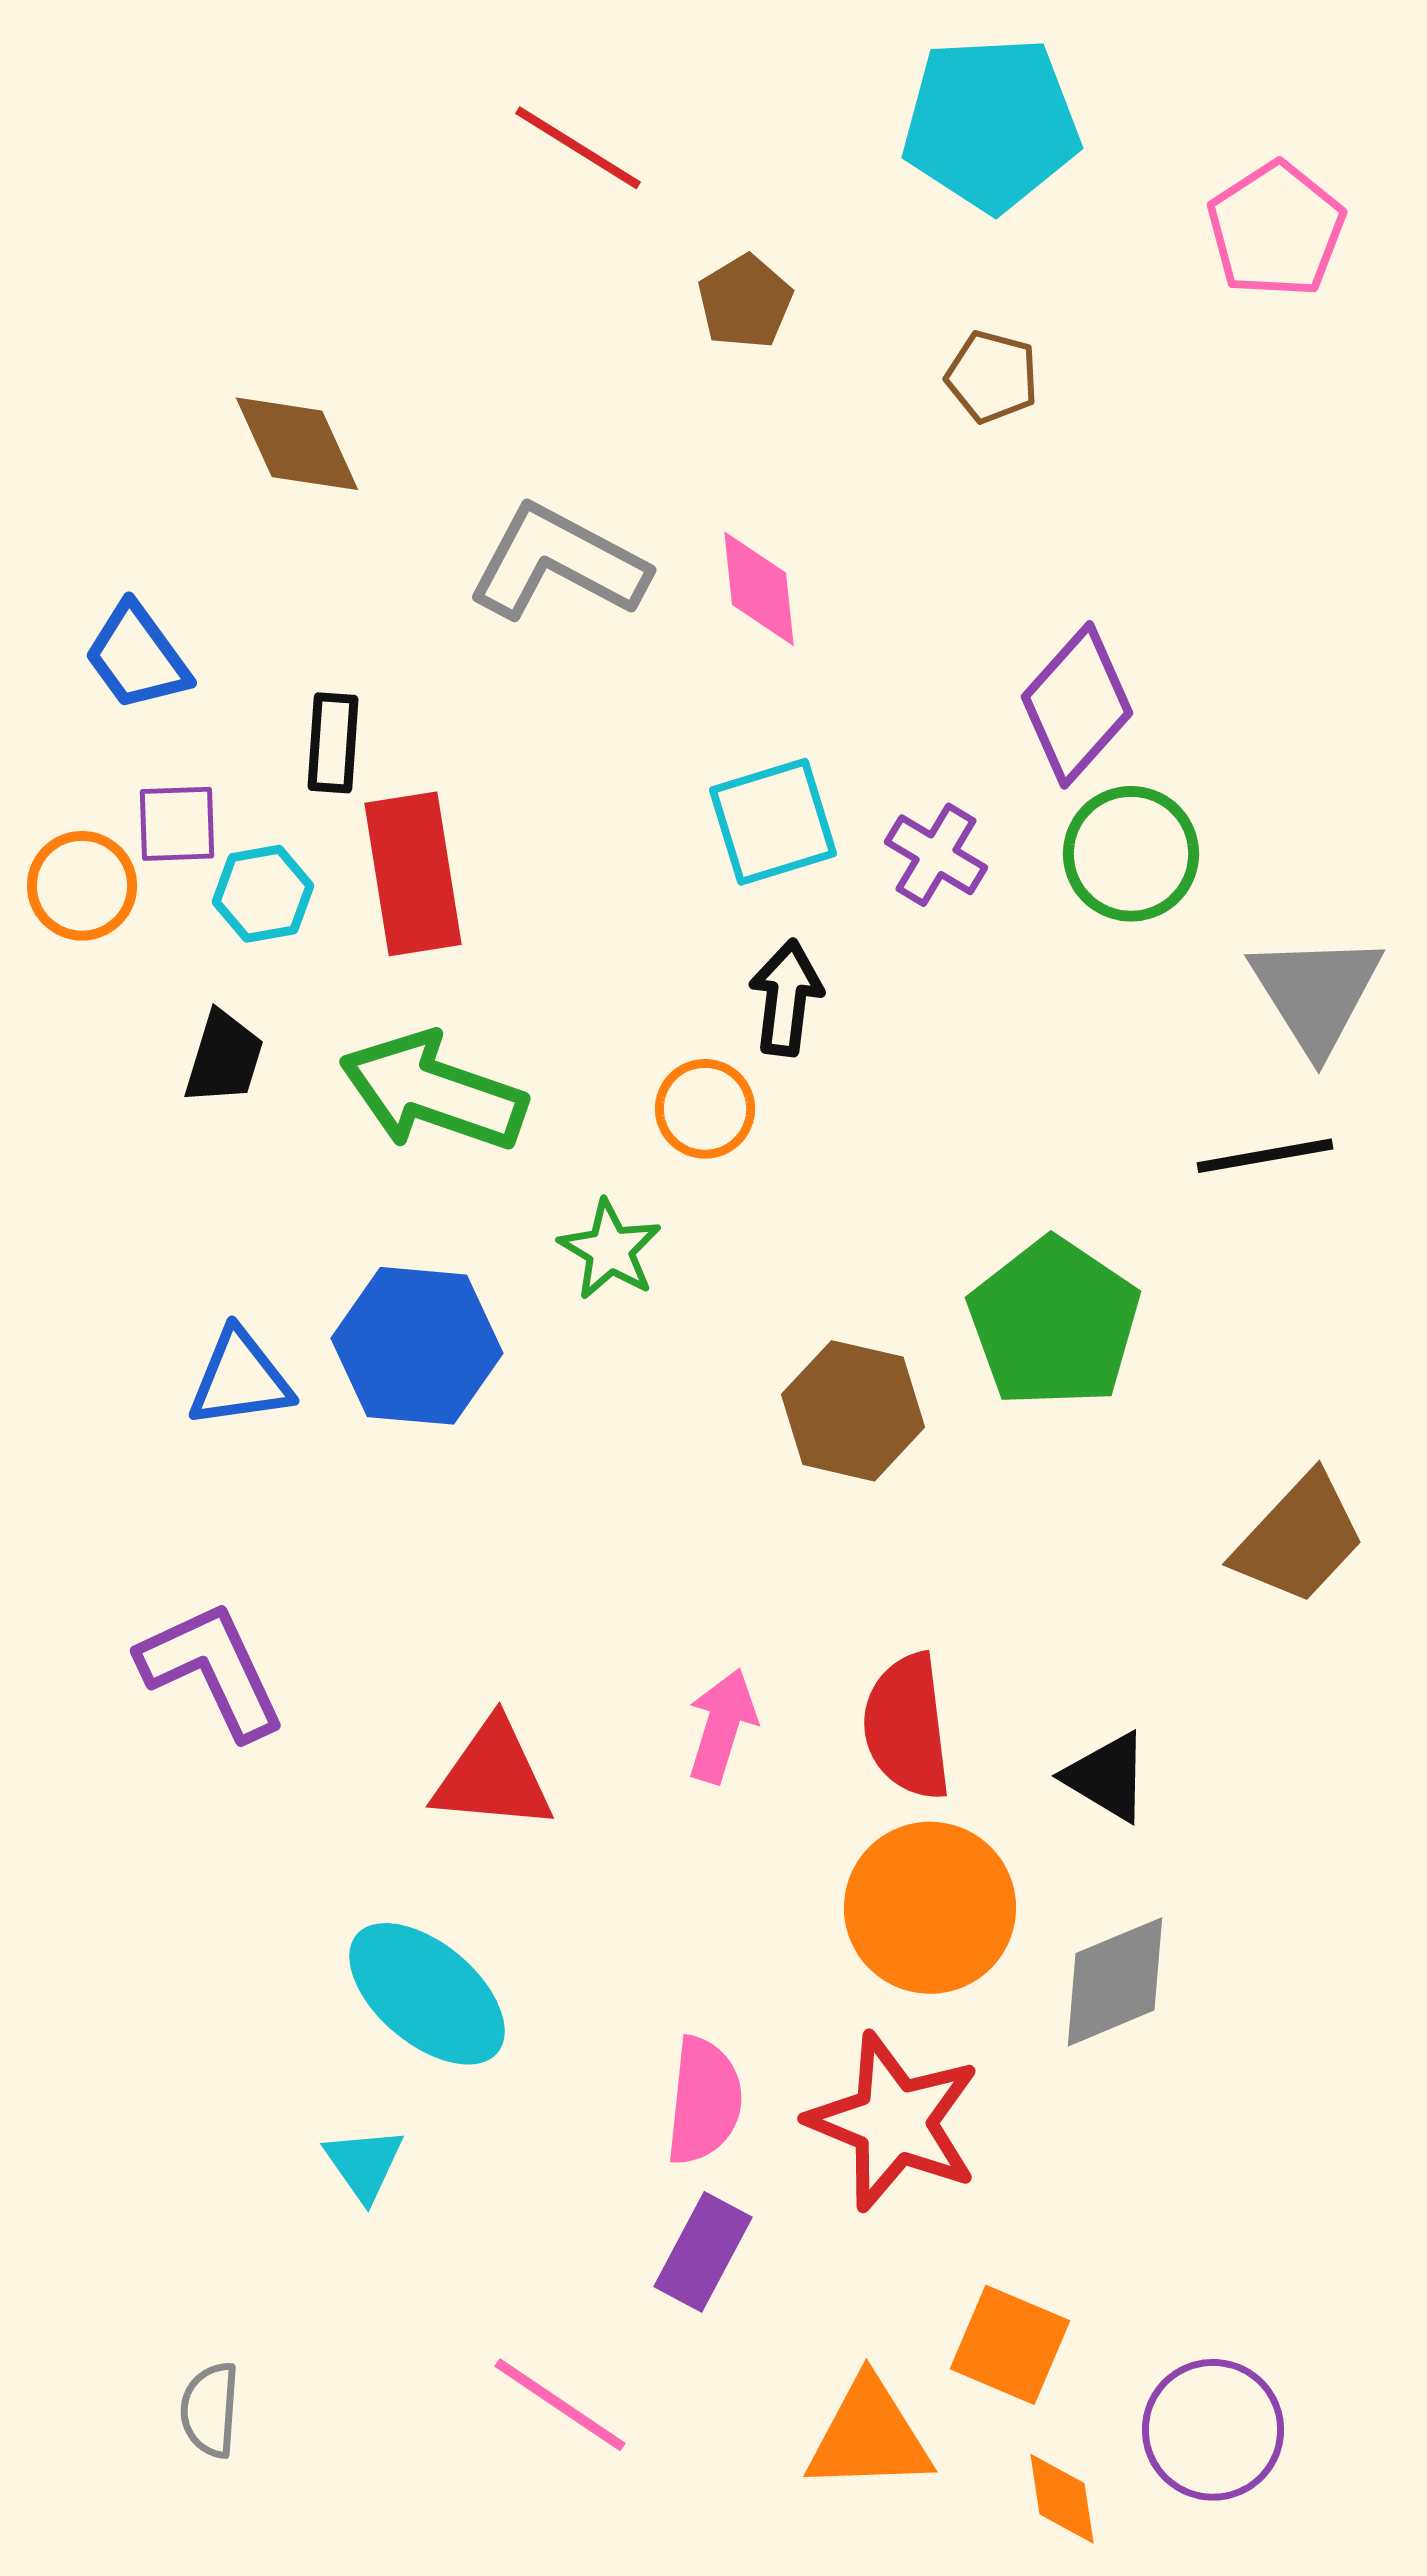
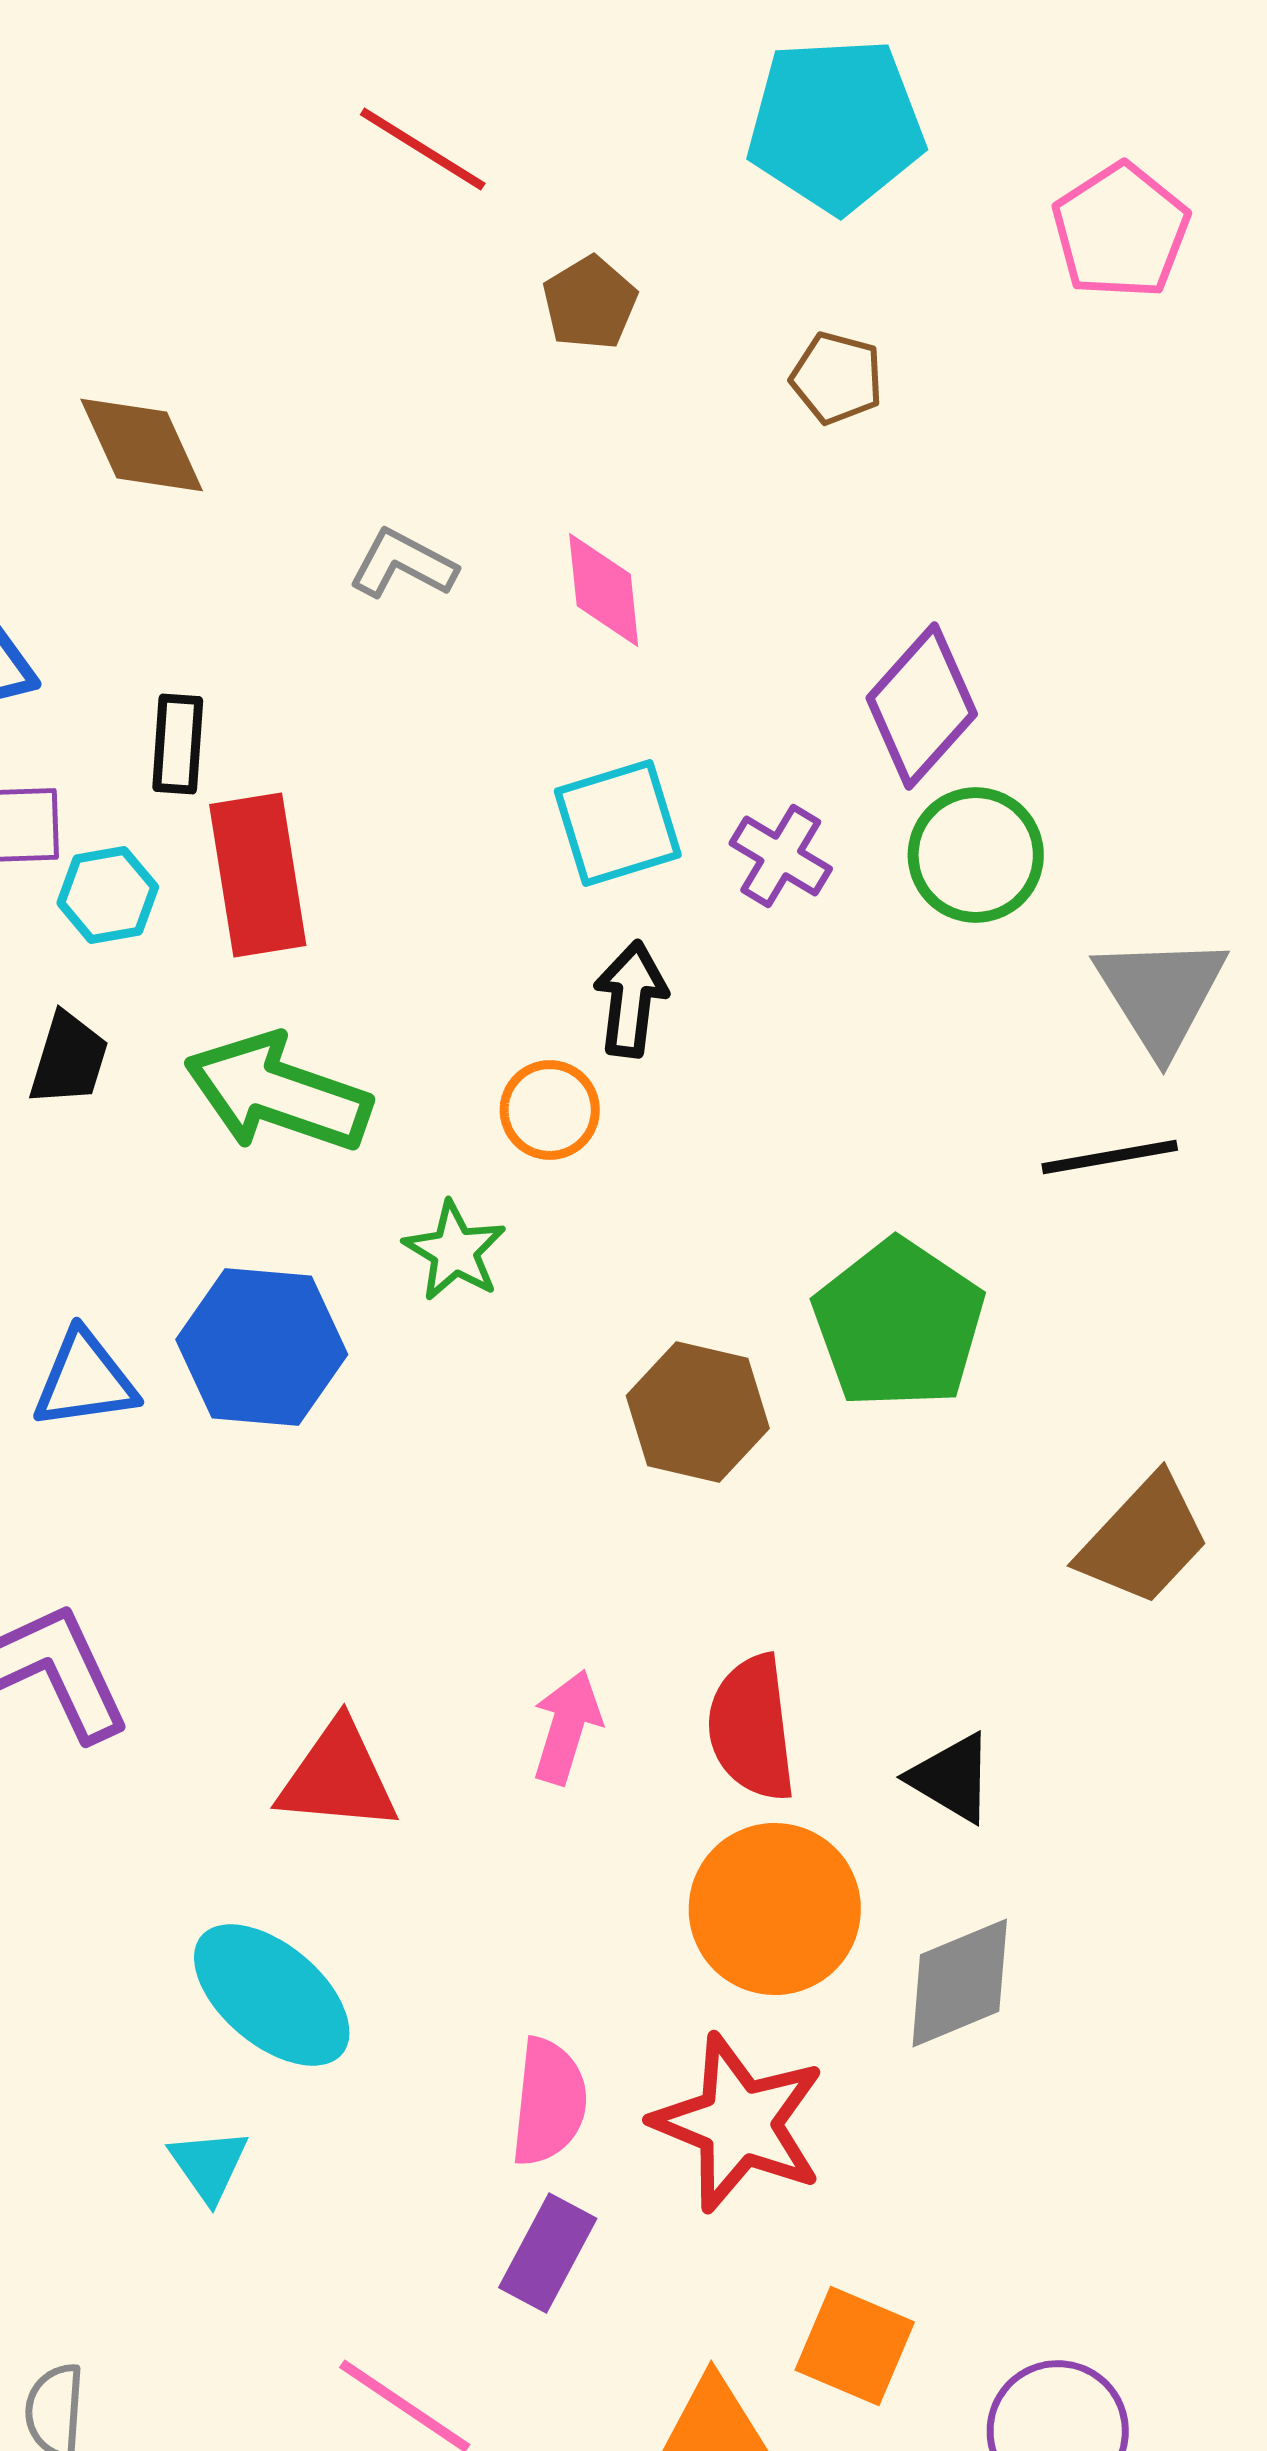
gray L-shape: (558, 563) -> (403, 564), size x0.6

